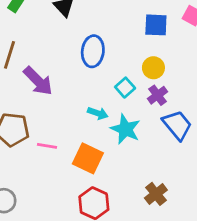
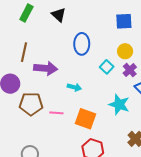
purple arrow: (38, 81) -> (46, 68), turned -35
cyan arrow: (98, 113) -> (74, 87), moved
cyan star: (125, 129) -> (119, 105), moved

